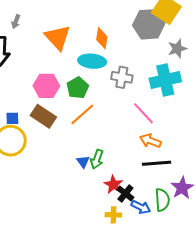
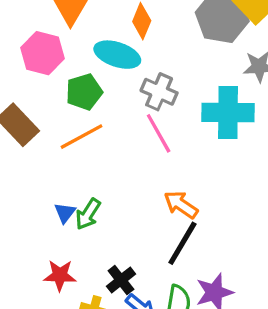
pink hexagon: (46, 86) -> (42, 53), moved
pink line: (144, 113) -> (159, 133), moved
black line: (157, 163) -> (182, 243), turned -68
red star: (113, 185) -> (60, 275), moved, turned 30

